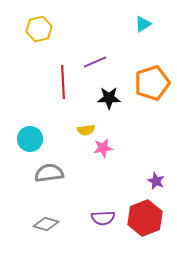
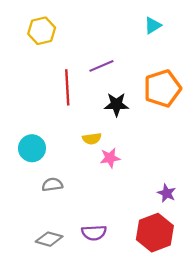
gray semicircle: (49, 173) -> (52, 185), size x0.7
purple semicircle: (103, 218) -> (94, 233), moved

